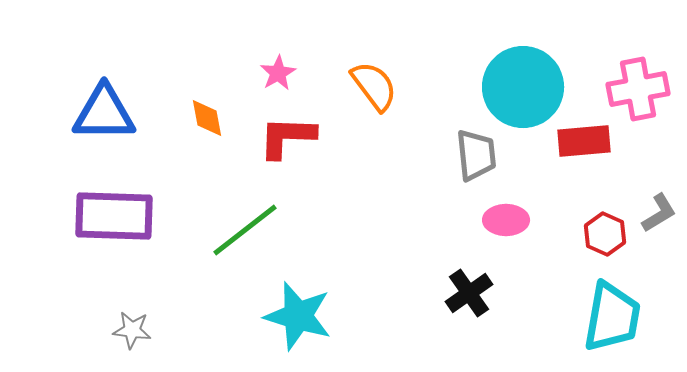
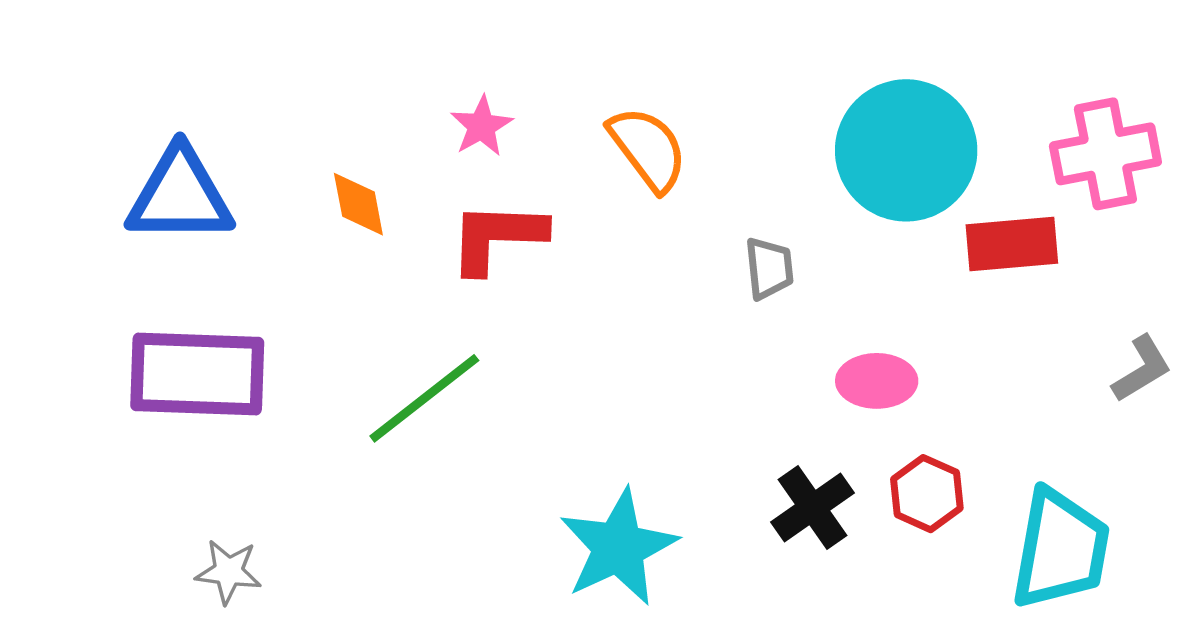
gray trapezoid: (476, 155) -> (769, 268), moved, size x0.7
red hexagon: (605, 234) -> (927, 494), moved
cyan star: (298, 316) -> (618, 547), moved, turned 30

